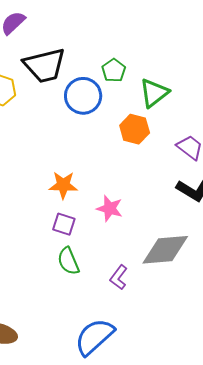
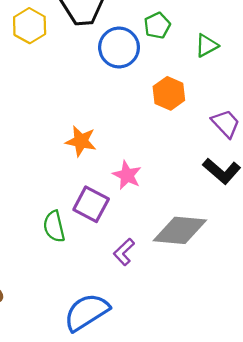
green triangle: (154, 93) -> (207, 46), moved, size x0.7
purple square: (64, 224) -> (91, 204), moved, size x1.4
green semicircle: (68, 261) -> (54, 226), moved

